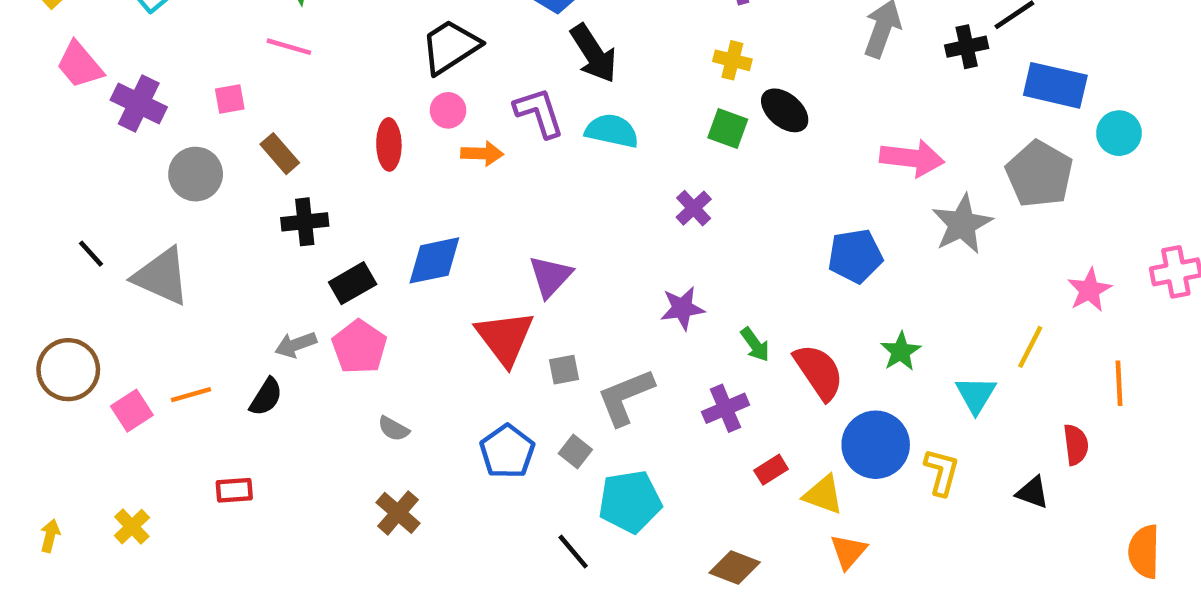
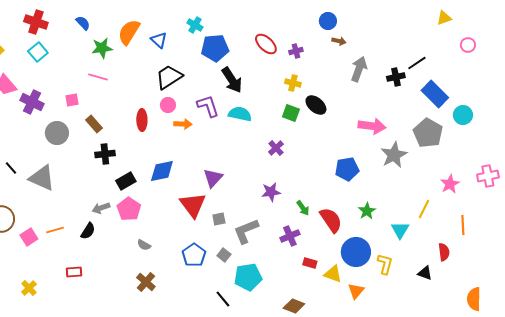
blue rectangle: (1055, 85) -> (435, 94), turned 32
red rectangle: (771, 470) -> (310, 263), turned 48
orange triangle: (848, 552) -> (356, 291), moved

